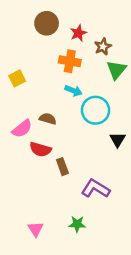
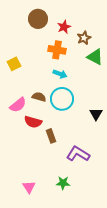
green triangle: (116, 70) -> (95, 57), turned -42
cyan circle: (96, 110) -> (62, 99), moved

